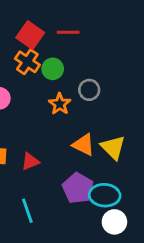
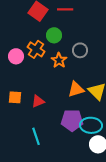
orange cross: (27, 62) -> (36, 49), moved
orange triangle: (84, 145) -> (76, 89), turned -42
purple pentagon: (78, 188) -> (72, 120), turned -30

